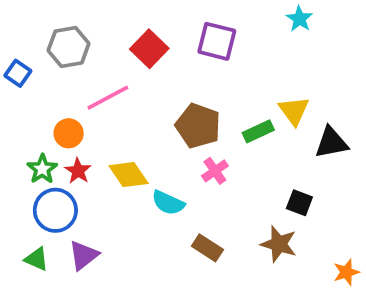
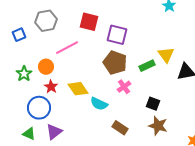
purple square: (217, 41) -> (117, 35), moved
red square: (149, 49) -> (89, 22), turned -30
blue square: (18, 73) -> (19, 35), turned 32
green star: (42, 169) -> (24, 74), moved
black square: (299, 203) -> (153, 104), moved

